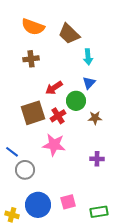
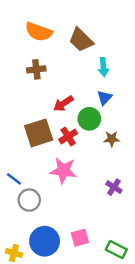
purple cross: (97, 159) -> (114, 187), turned 32
green rectangle: (99, 212) -> (116, 249), turned 36

